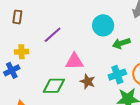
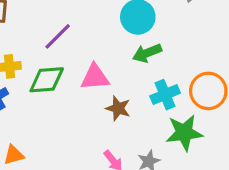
green arrow: (121, 43) -> (147, 53), moved
green diamond: (54, 86) -> (47, 80), moved

